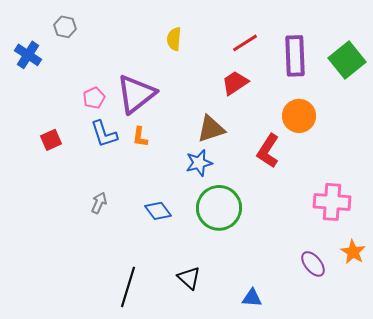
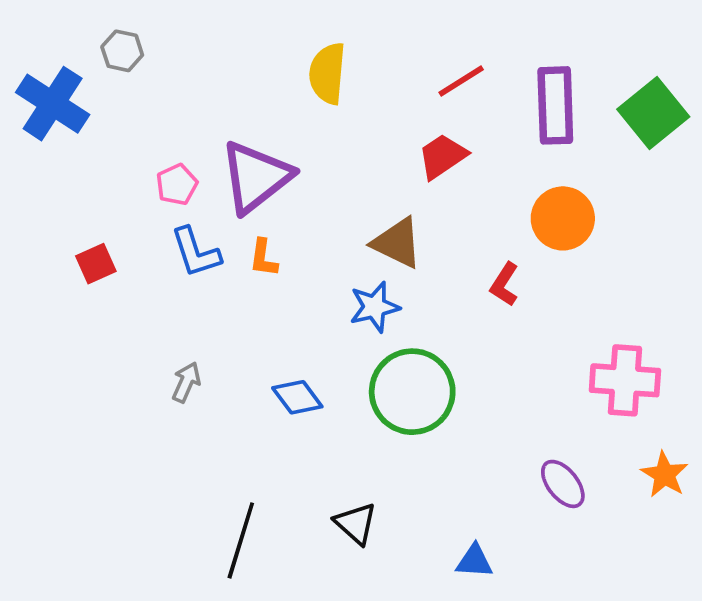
yellow semicircle: (174, 39) -> (327, 73), size x1.4
blue cross: (28, 55) -> (53, 104), size x1.4
brown triangle: (211, 129) -> (397, 243), turned 44
red L-shape: (268, 151) -> (504, 284), size x0.7
purple ellipse: (313, 264) -> (563, 484), moved

